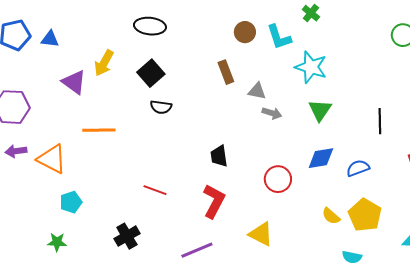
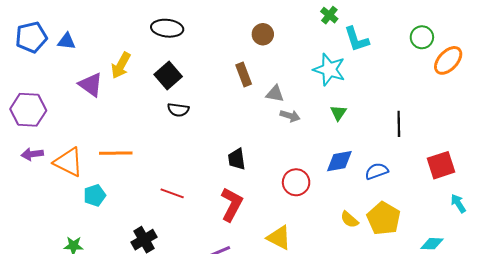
cyan L-shape: (279, 37) -> (356, 39), moved
green triangle: (320, 110) -> (338, 113), size x0.7
orange line: (99, 130) -> (116, 153), moved
cyan pentagon: (71, 202) -> (95, 195), moved

